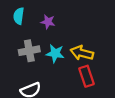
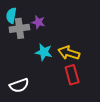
gray cross: (29, 51) -> (19, 28), moved

